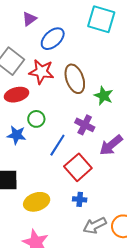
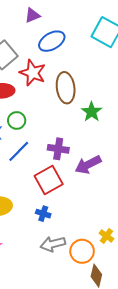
purple cross: (85, 125) -> (58, 149), moved, turned -30
blue line: (57, 145) -> (19, 151), moved

